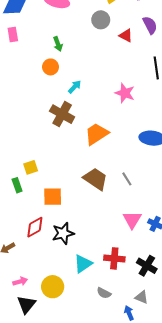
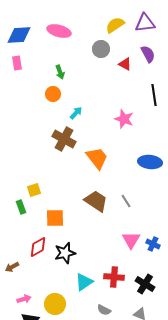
orange trapezoid: (97, 134) -> (97, 158), turned 85

